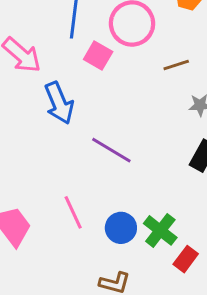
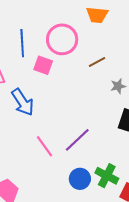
purple line: (111, 150) -> (77, 140), moved, turned -64
pink line: (73, 212) -> (45, 146), moved

